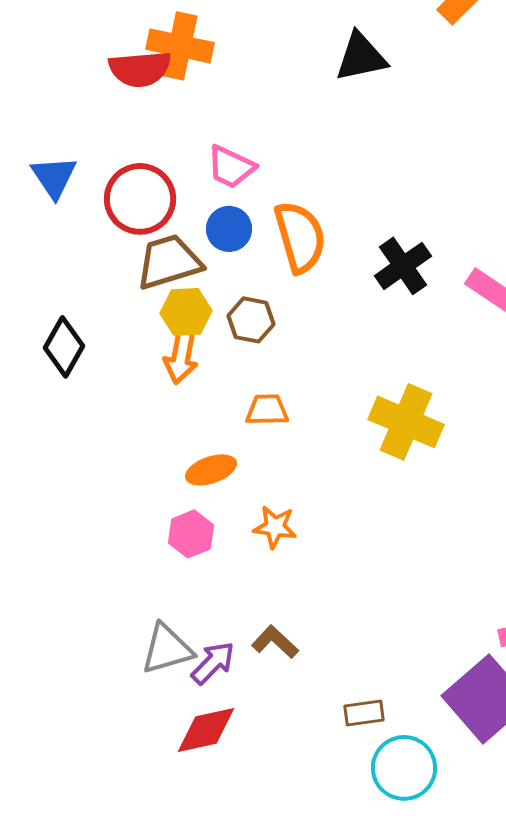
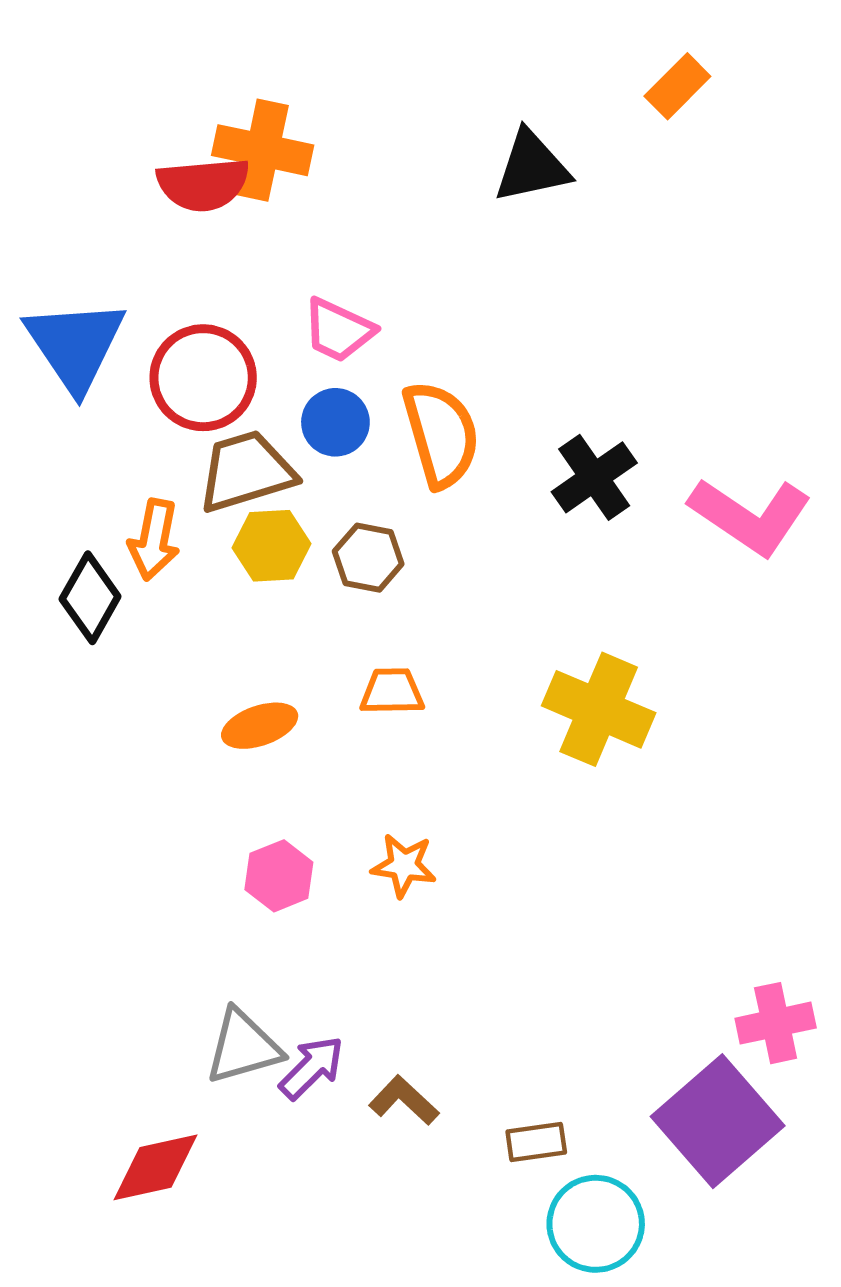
blue triangle: (54, 177) -> (75, 345), size x1.5
orange arrow: (181, 357) -> (154, 540), moved
orange ellipse: (211, 470) -> (260, 726), moved
brown L-shape: (275, 642) -> (404, 1100), moved
red diamond: (206, 730) -> (156, 1167), moved

